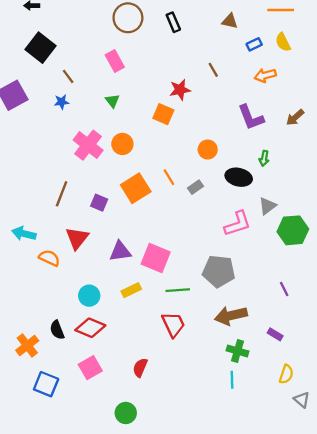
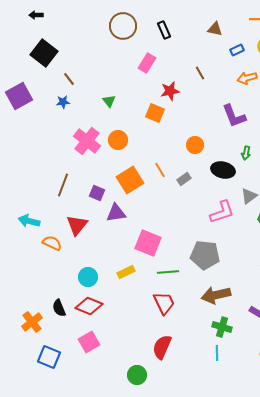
pink rectangle: (115, 61) -> (147, 63), moved, turned 60
purple triangle: (120, 251) -> (116, 213), moved
red semicircle: (140, 368) -> (162, 347), moved, size x1.4
green circle: (126, 413) -> (137, 375), moved

